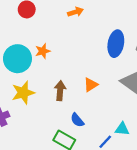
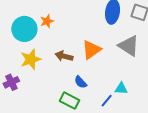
orange triangle: (91, 85) -> (91, 50), size x1.5
brown arrow: (60, 91) -> (64, 56), turned -78

